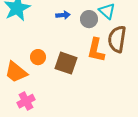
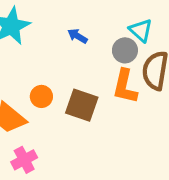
blue arrow: (63, 15) -> (77, 36), turned -144
gray circle: (89, 19) -> (125, 50), moved

